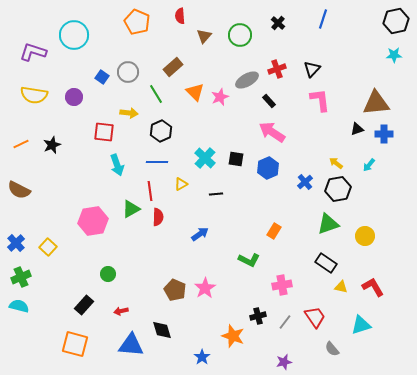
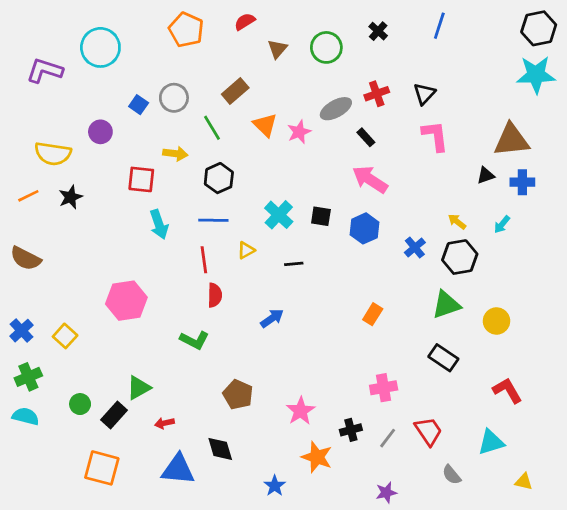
red semicircle: (180, 16) -> (245, 22), turned 63
cyan star: (394, 55) -> (536, 75), size x1.8
yellow semicircle: (34, 95) -> (53, 154), moved
green triangle: (131, 209) -> (139, 388), moved
green L-shape: (249, 260) -> (194, 340), moved
green circle: (108, 274) -> (80, 404), moved
yellow triangle: (341, 287) -> (524, 482), moved
pink star: (205, 288) -> (301, 411), moved

